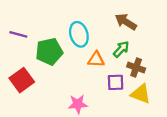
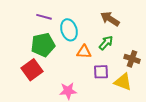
purple line: (18, 34) -> (44, 17), moved
brown cross: (136, 67) -> (132, 59), moved
red square: (22, 80) -> (32, 70), moved

